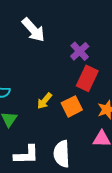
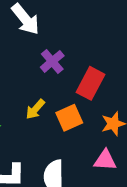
purple cross: (80, 51) -> (52, 61), moved

